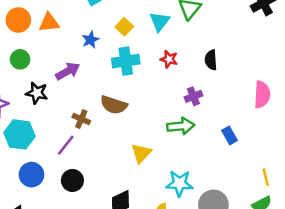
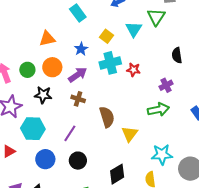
orange circle: (18, 20) -> (52, 67), moved
red star: (169, 59) -> (133, 70), moved
purple arrow: (68, 71) -> (78, 75), moved
brown semicircle: (114, 105) -> (107, 117), moved, turned -120
brown cross: (81, 119) -> (78, 99), moved

